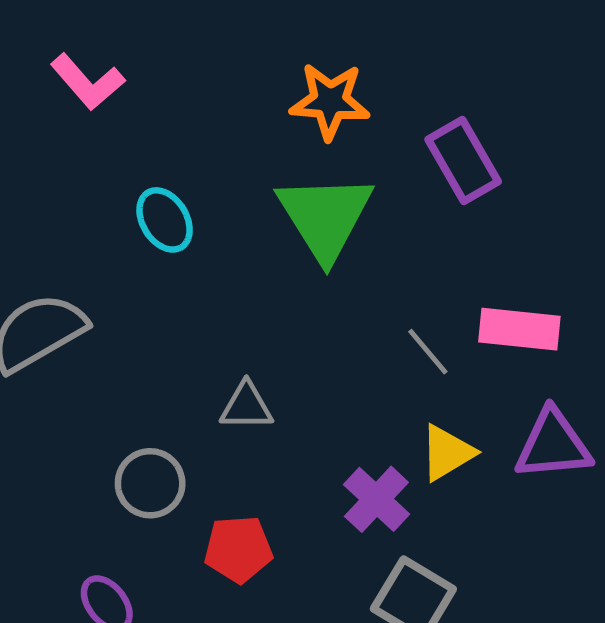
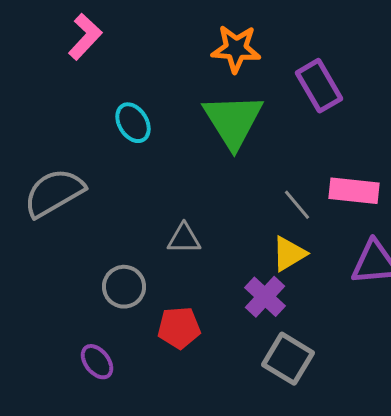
pink L-shape: (87, 82) -> (85, 37), turned -96
yellow triangle: (447, 453) -> (289, 254), moved

